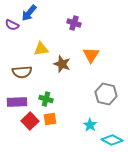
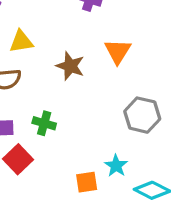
yellow triangle: (41, 49) -> (21, 41), moved
orange square: (50, 119) -> (87, 182), moved

